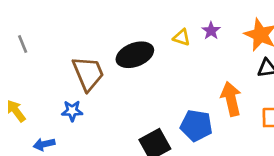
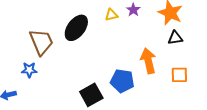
yellow triangle: (182, 37) -> (111, 15), turned -32
black ellipse: (135, 55) -> (76, 28), turned -32

